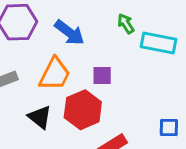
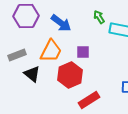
black triangle: (40, 117) -> (32, 74), moved

